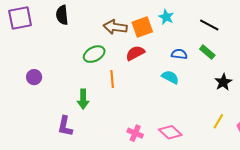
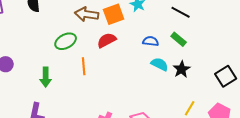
cyan semicircle: (170, 77) -> (160, 64), moved
black star: (223, 82) -> (182, 69), moved
green arrow: (83, 99) -> (46, 77), moved

